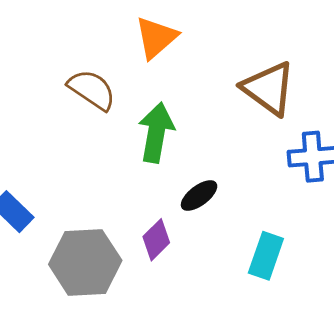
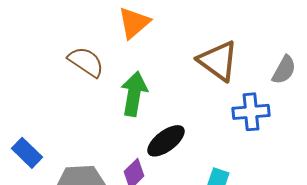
black ellipse: (199, 196) -> (166, 141), size x1.4

